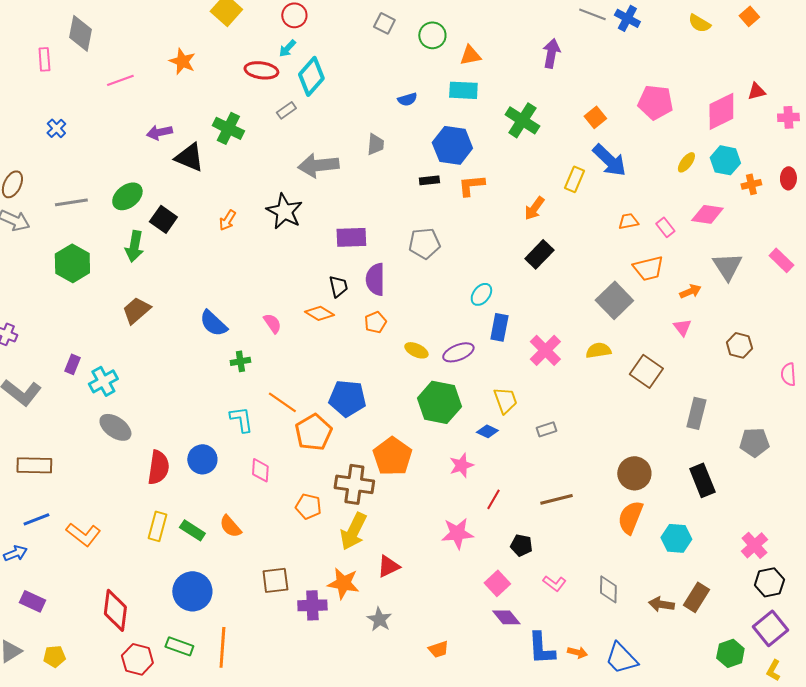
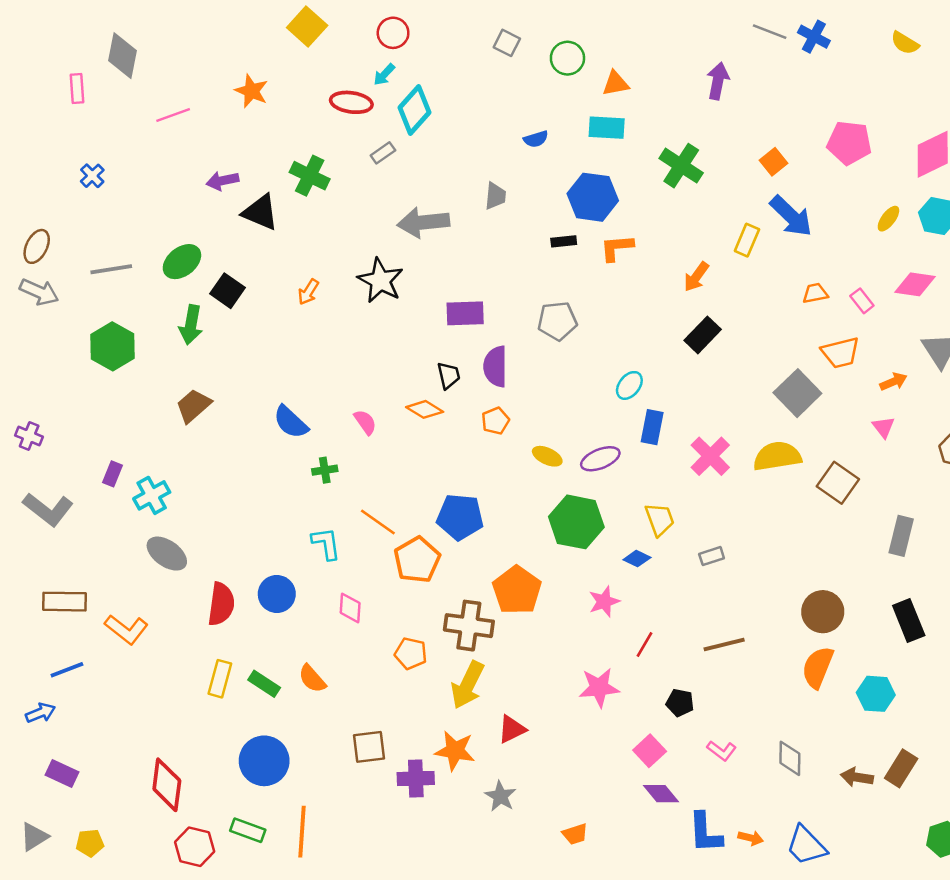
yellow semicircle: (598, 350) -> (777, 456), size x1.5
orange L-shape: (83, 534) -> (126, 629), moved

